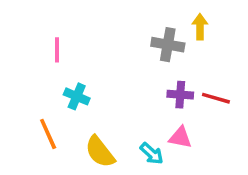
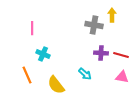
pink triangle: (180, 138) -> (122, 77), moved
cyan arrow: (152, 154) -> (85, 74), moved

